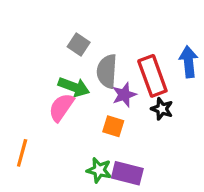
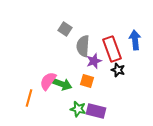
green arrow: (74, 87) -> (62, 84), moved
pink semicircle: (61, 107) -> (48, 81), moved

